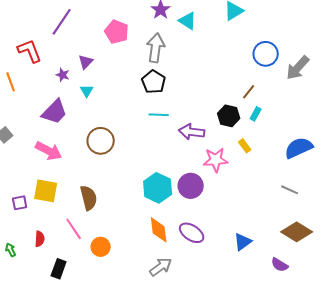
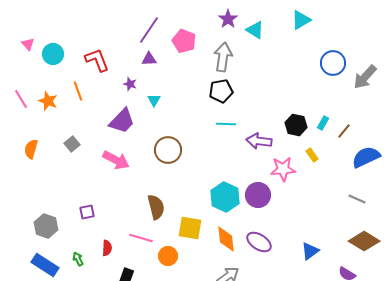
purple line: (62, 22) -> (149, 30), moved
purple triangle: (86, 62) -> (149, 59), moved, turned 42
black pentagon: (154, 82) -> (221, 91), turned 30
brown line: (249, 92) -> (344, 131), moved
yellow square: (46, 191) -> (190, 228), moved
pink line: (74, 229) -> (141, 238), turned -40

